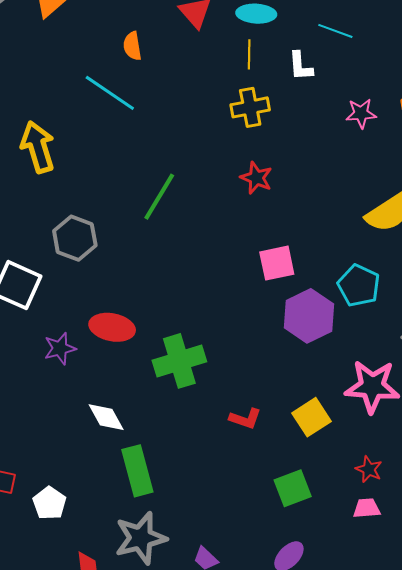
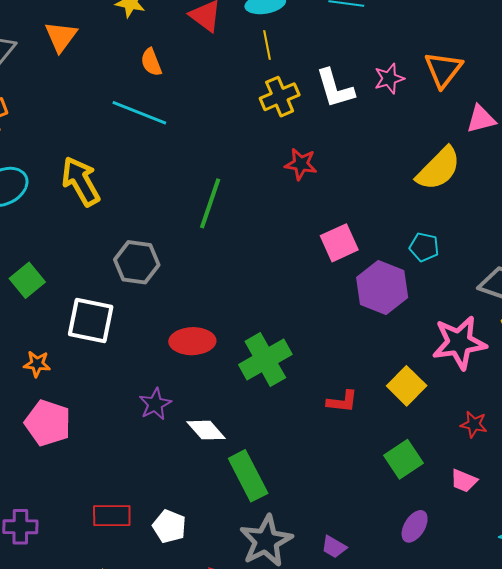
white L-shape: (300, 66) -> (335, 88), moved, size x1.4
cyan pentagon: (359, 286) -> (424, 247), size x0.7
purple star: (60, 348) -> (155, 404), moved
pink trapezoid: (367, 508) -> (464, 481), moved, turned -140

